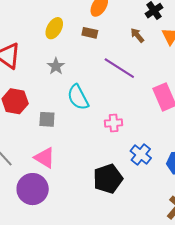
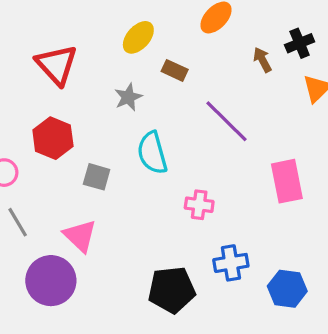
brown rectangle: (90, 33) -> (175, 70), moved
brown arrow: (137, 35) -> (262, 60), moved
blue cross: (141, 155) -> (231, 263), turned 30

